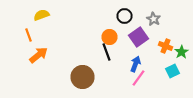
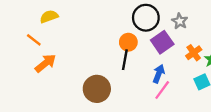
black circle: (124, 16) -> (146, 18), size x1.5
orange line: (28, 35) -> (34, 40), turned -32
orange cross: (166, 46) -> (194, 53), turned 32
black line: (106, 52) -> (125, 60), turned 30

